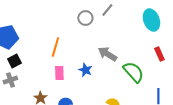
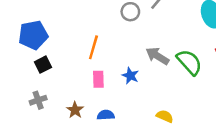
green semicircle: (133, 72) -> (189, 62), moved
gray cross: (10, 80) -> (38, 100), moved

